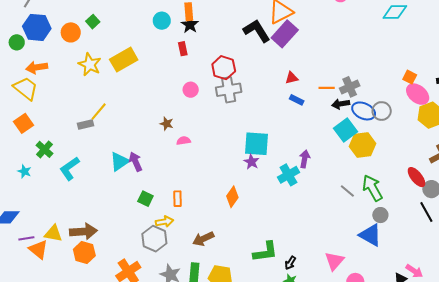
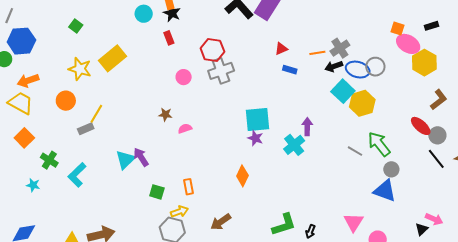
orange circle: (71, 32) -> (66, 101), moved

